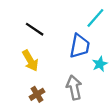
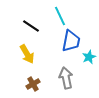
cyan line: (95, 18) -> (60, 16), moved, turned -66

